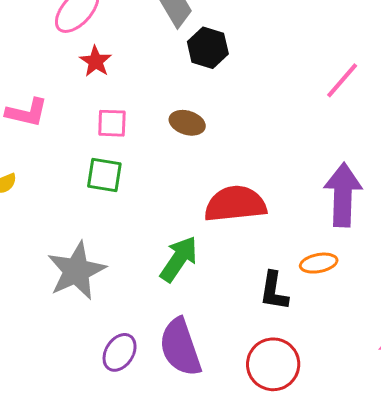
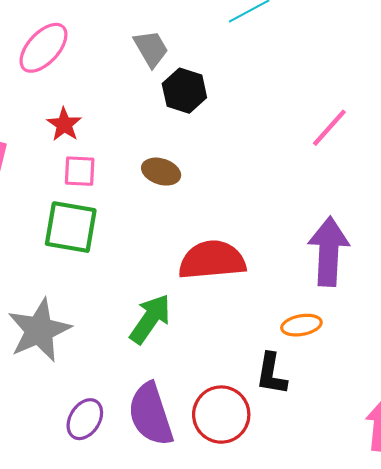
red star: (96, 61) -> (64, 124), moved
green square: (104, 175) -> (71, 227), size x1.4
black L-shape: (274, 291) -> (271, 374), moved
red circle: (273, 364) -> (221, 415), moved

